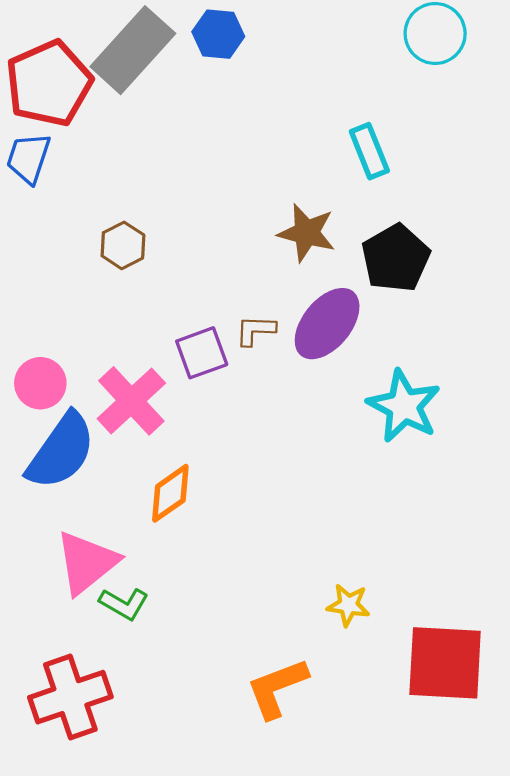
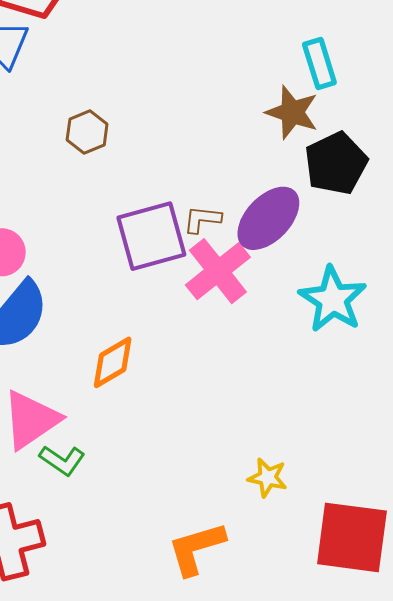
brown star: (307, 233) -> (292, 112), moved
purple square: (202, 353) -> (151, 236), size x1.5
pink cross: (131, 401) -> (218, 271), moved

